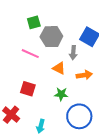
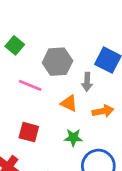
green square: (34, 22) -> (15, 45), moved, turned -32

